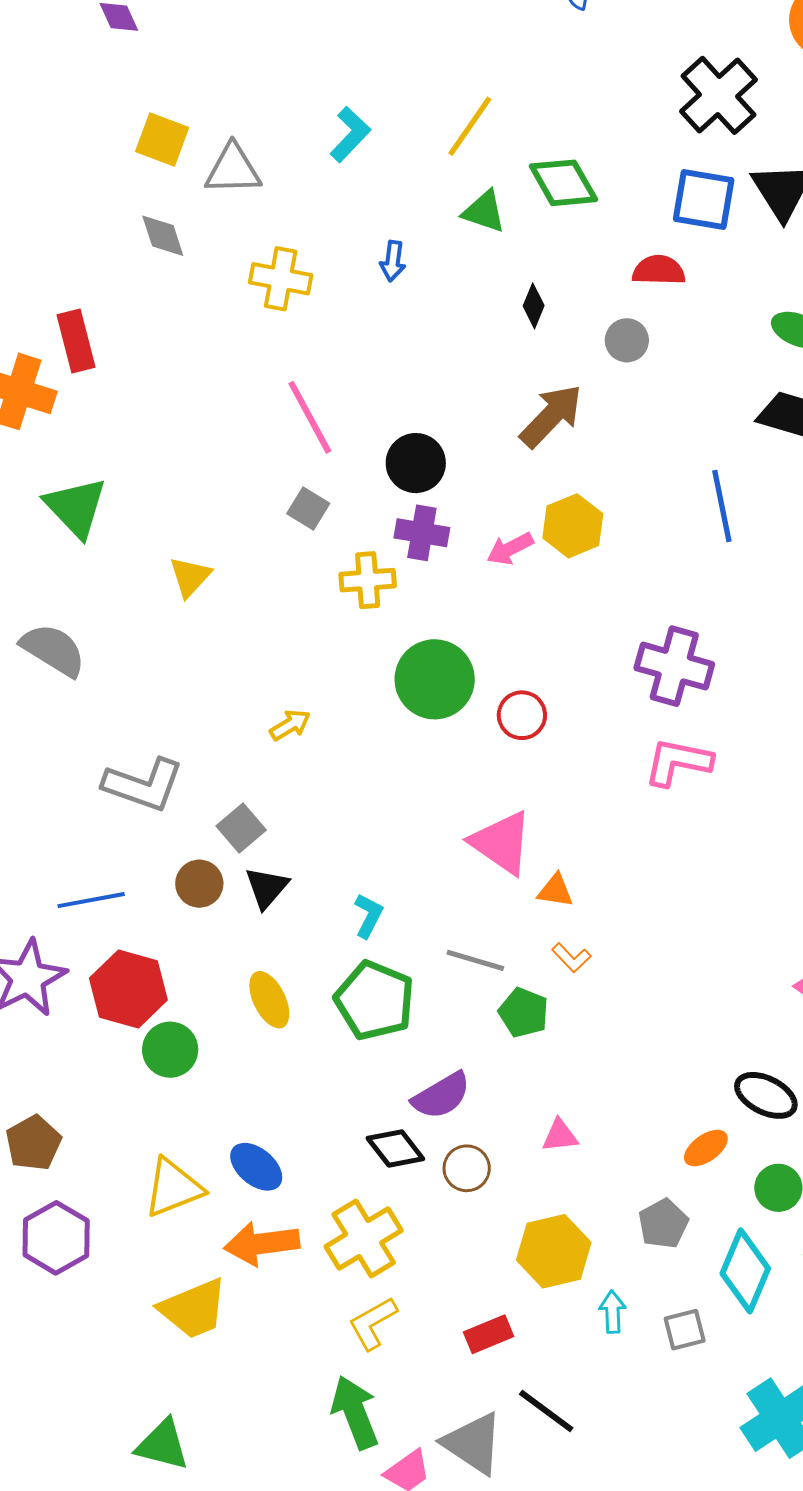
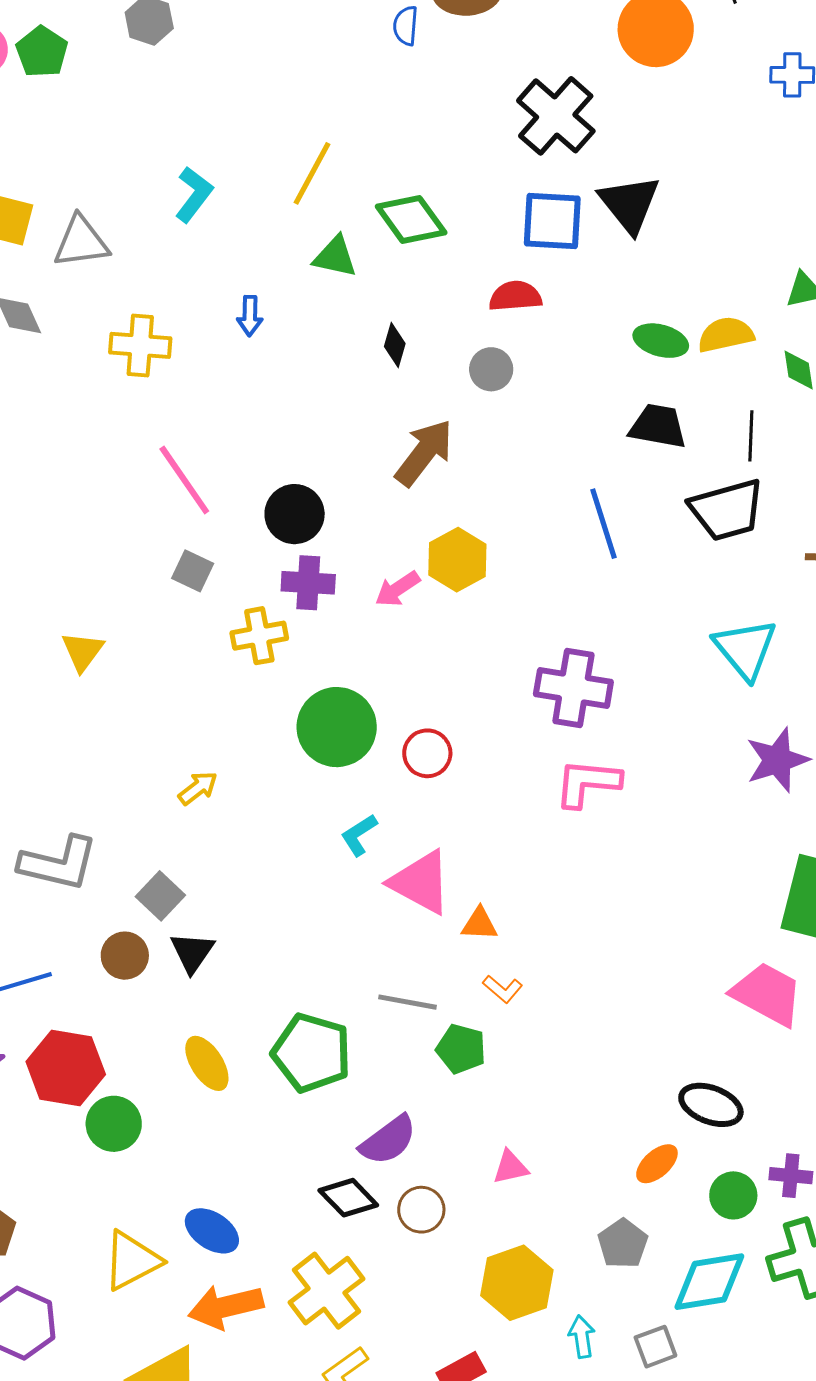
cyan L-shape: (369, 916) -> (359, 835), moved, turned -144
cyan diamond: (745, 1271) -> (709, 1282), turned 64

